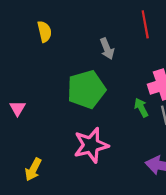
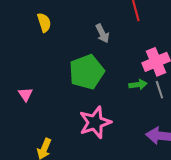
green arrow: (141, 108) -> (138, 85), turned 114

